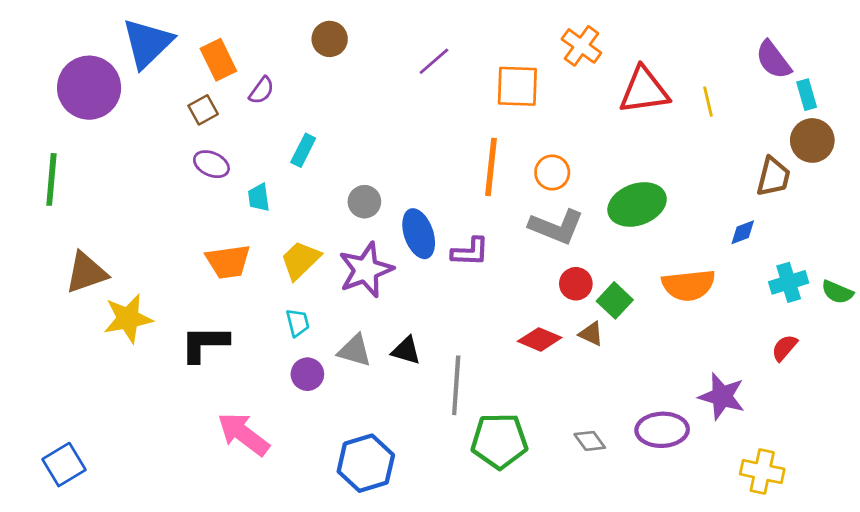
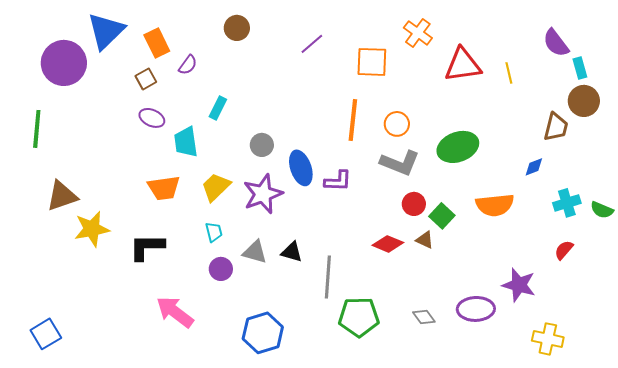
cyan trapezoid: (259, 198) -> (186, 142), size x1.5

